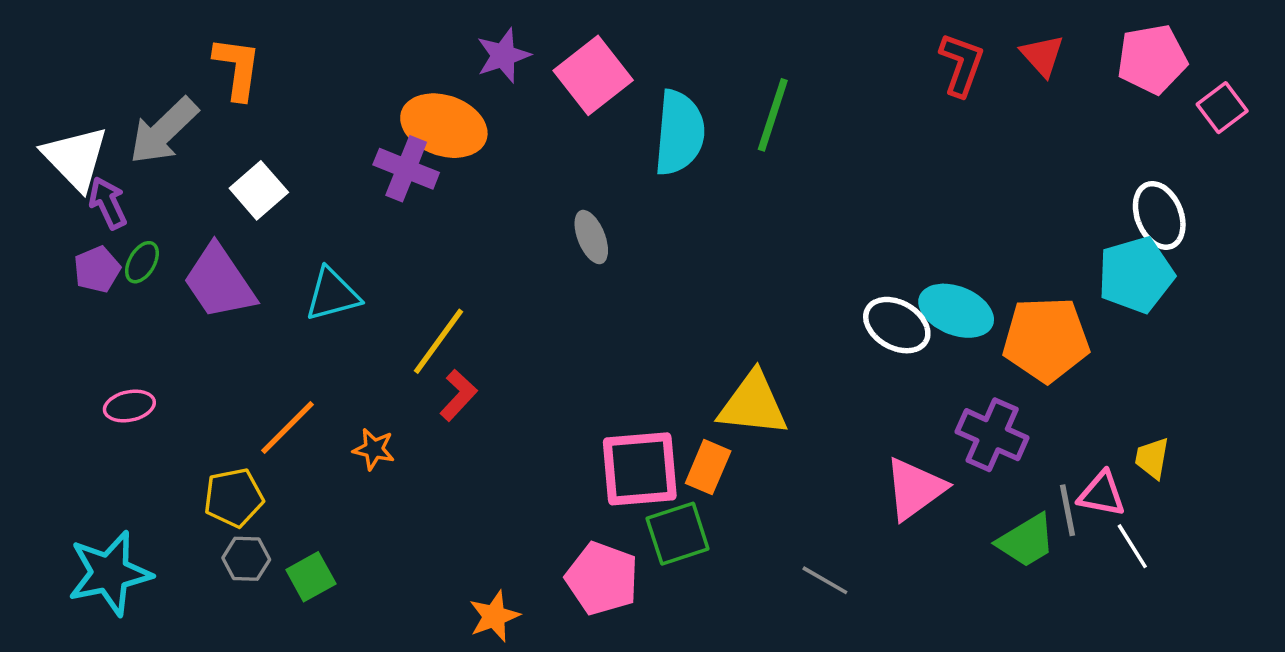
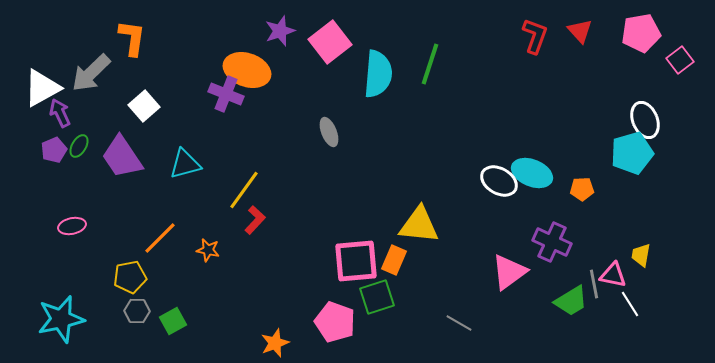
white triangle: (75, 158) -> (42, 88), turned 45
orange pentagon: (1046, 339) -> (582, 189), size x0.5

